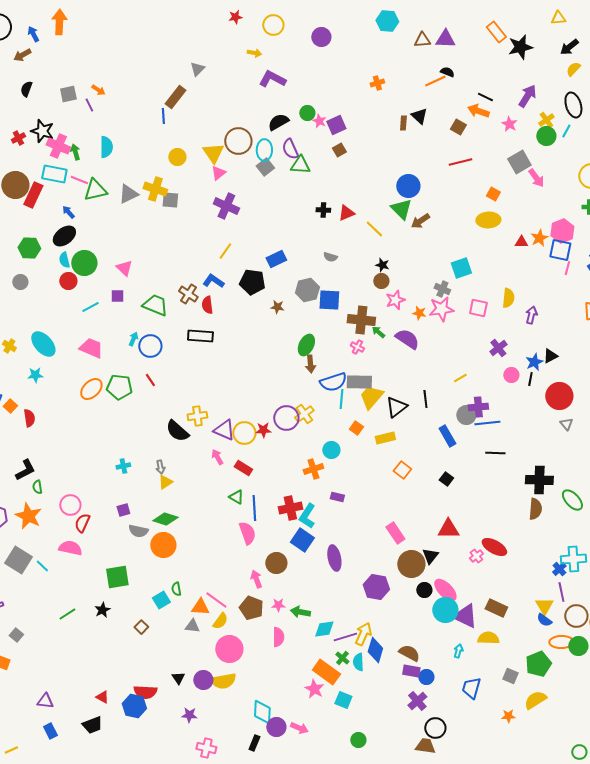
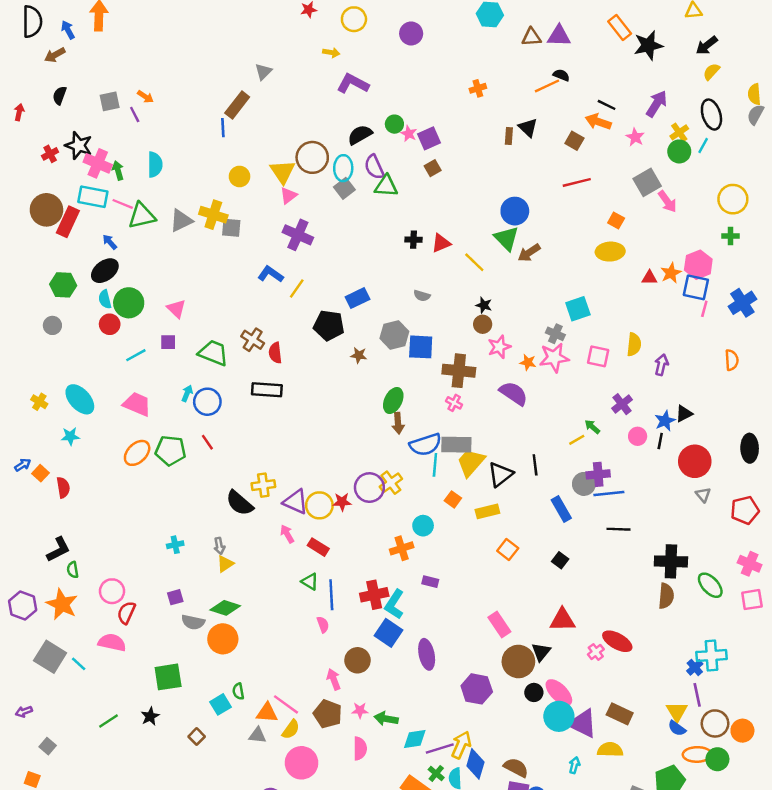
blue L-shape: (213, 281) -> (271, 274), moved
green arrow: (378, 332) -> (592, 427), moved
pink semicircle: (247, 533) -> (323, 625), size x0.6

